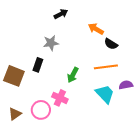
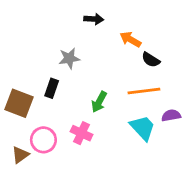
black arrow: (61, 14) -> (94, 19), moved, turned 32
pink circle: (41, 110) -> (43, 140), moved

